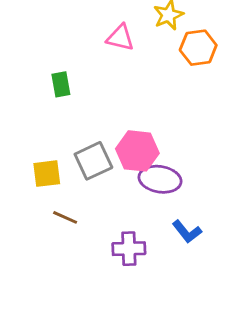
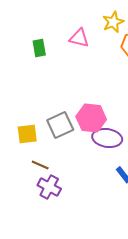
green rectangle: (61, 84) -> (39, 48), moved
purple cross: (129, 249) -> (49, 187), moved, turned 30

